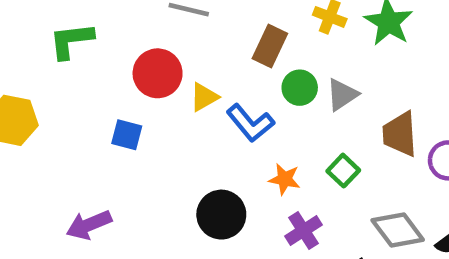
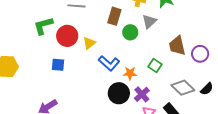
green L-shape: (71, 41) -> (43, 26), moved
gray triangle: (342, 95) -> (149, 21), moved
blue L-shape: (250, 123) -> (109, 63), moved
black circle: (221, 215) -> (119, 93), moved

